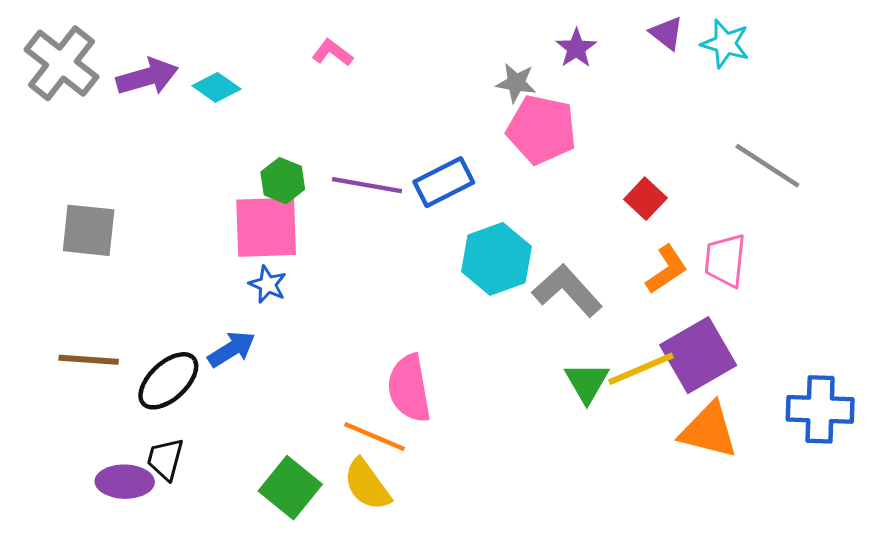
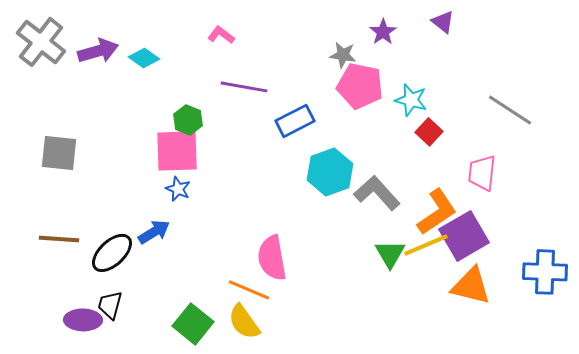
cyan star: (725, 44) -> (411, 100), moved
purple line: (367, 185) -> (244, 87), moved
orange L-shape: (667, 269) -> (437, 212), moved, size x1.4

